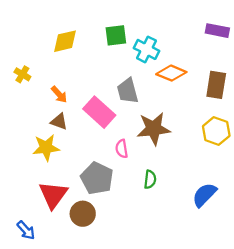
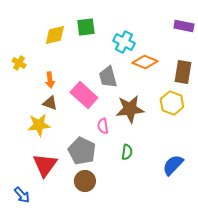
green square: (116, 35) -> (86, 27), moved
orange arrow: (59, 94) -> (50, 80), turned 35
yellow hexagon: (216, 131) -> (172, 103), moved
brown circle: (83, 214) -> (85, 181), moved

